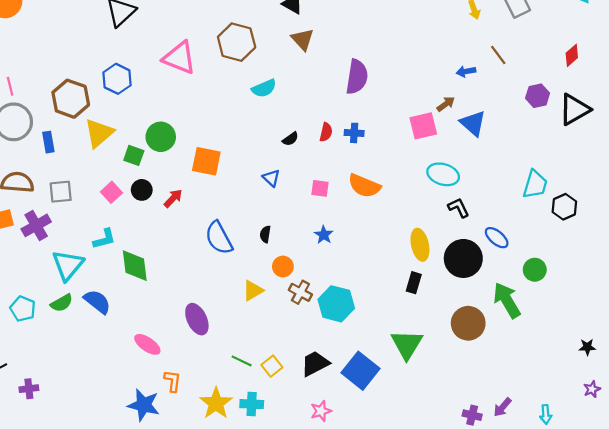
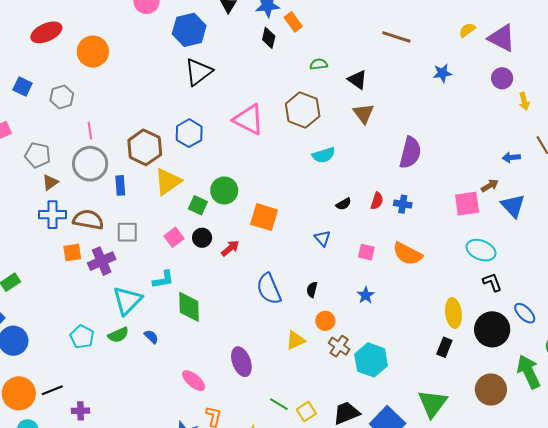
blue semicircle: (97, 302) -> (151, 337), size x0.6

